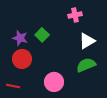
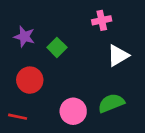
purple star: (20, 38) -> (24, 37), moved
green semicircle: (86, 65) -> (111, 103), moved

